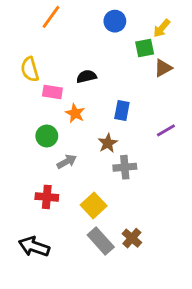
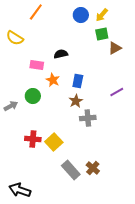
yellow arrow: (162, 28) -> (102, 15), moved
yellow semicircle: (30, 69) -> (15, 38), moved, turned -42
blue rectangle: (122, 110) -> (78, 81), moved
gray arrow: (67, 162) -> (11, 106), moved
yellow square: (94, 205) -> (54, 142), moved
black arrow: (34, 247) -> (20, 190), moved

